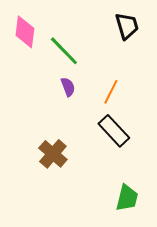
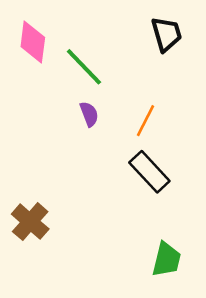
brown cross: (53, 154) -> (30, 222), moved

